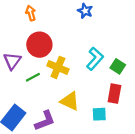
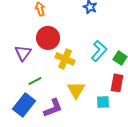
green line: (33, 77) -> (35, 81), moved
yellow triangle: (70, 101) -> (76, 90), turned 36

